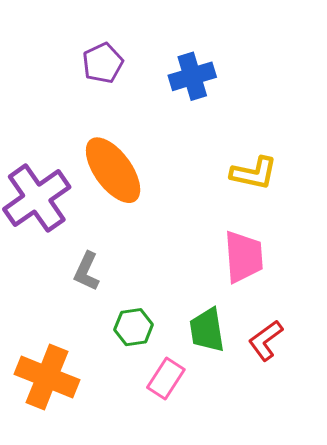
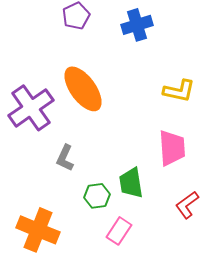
green trapezoid: (207, 330) -> (131, 183), moved

